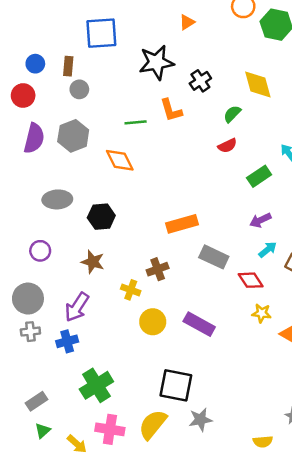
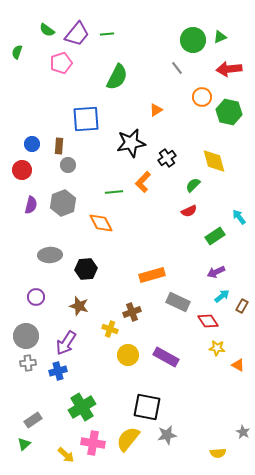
orange L-shape: (171, 110) -> (143, 182), turned 60
purple semicircle: (34, 138) -> (31, 205), size x0.7
green triangle: (43, 431) -> (24, 444), moved

